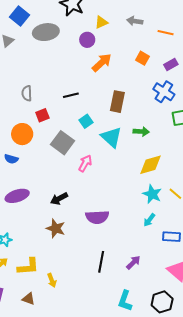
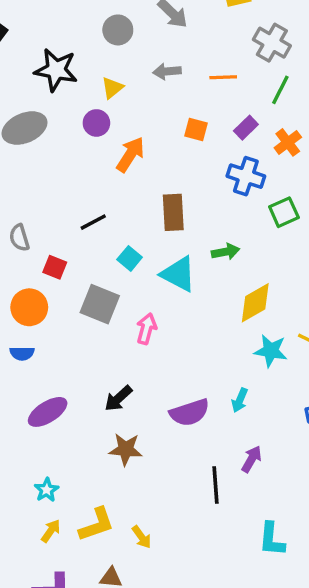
red square: (42, 115) -> (55, 267), turned -32
cyan arrow: (149, 220) -> (240, 400), moved
purple arrow: (133, 262) -> (252, 459), moved

